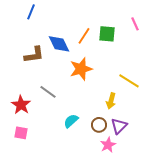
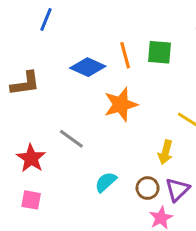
orange line: (84, 36) -> (125, 55), turned -48
blue diamond: (59, 44) -> (88, 67), turned -40
brown L-shape: (34, 55) -> (25, 84), moved

